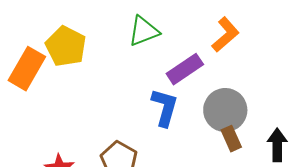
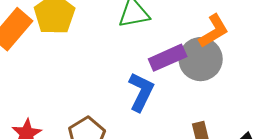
gray circle: (225, 110) -> (201, 59), moved

